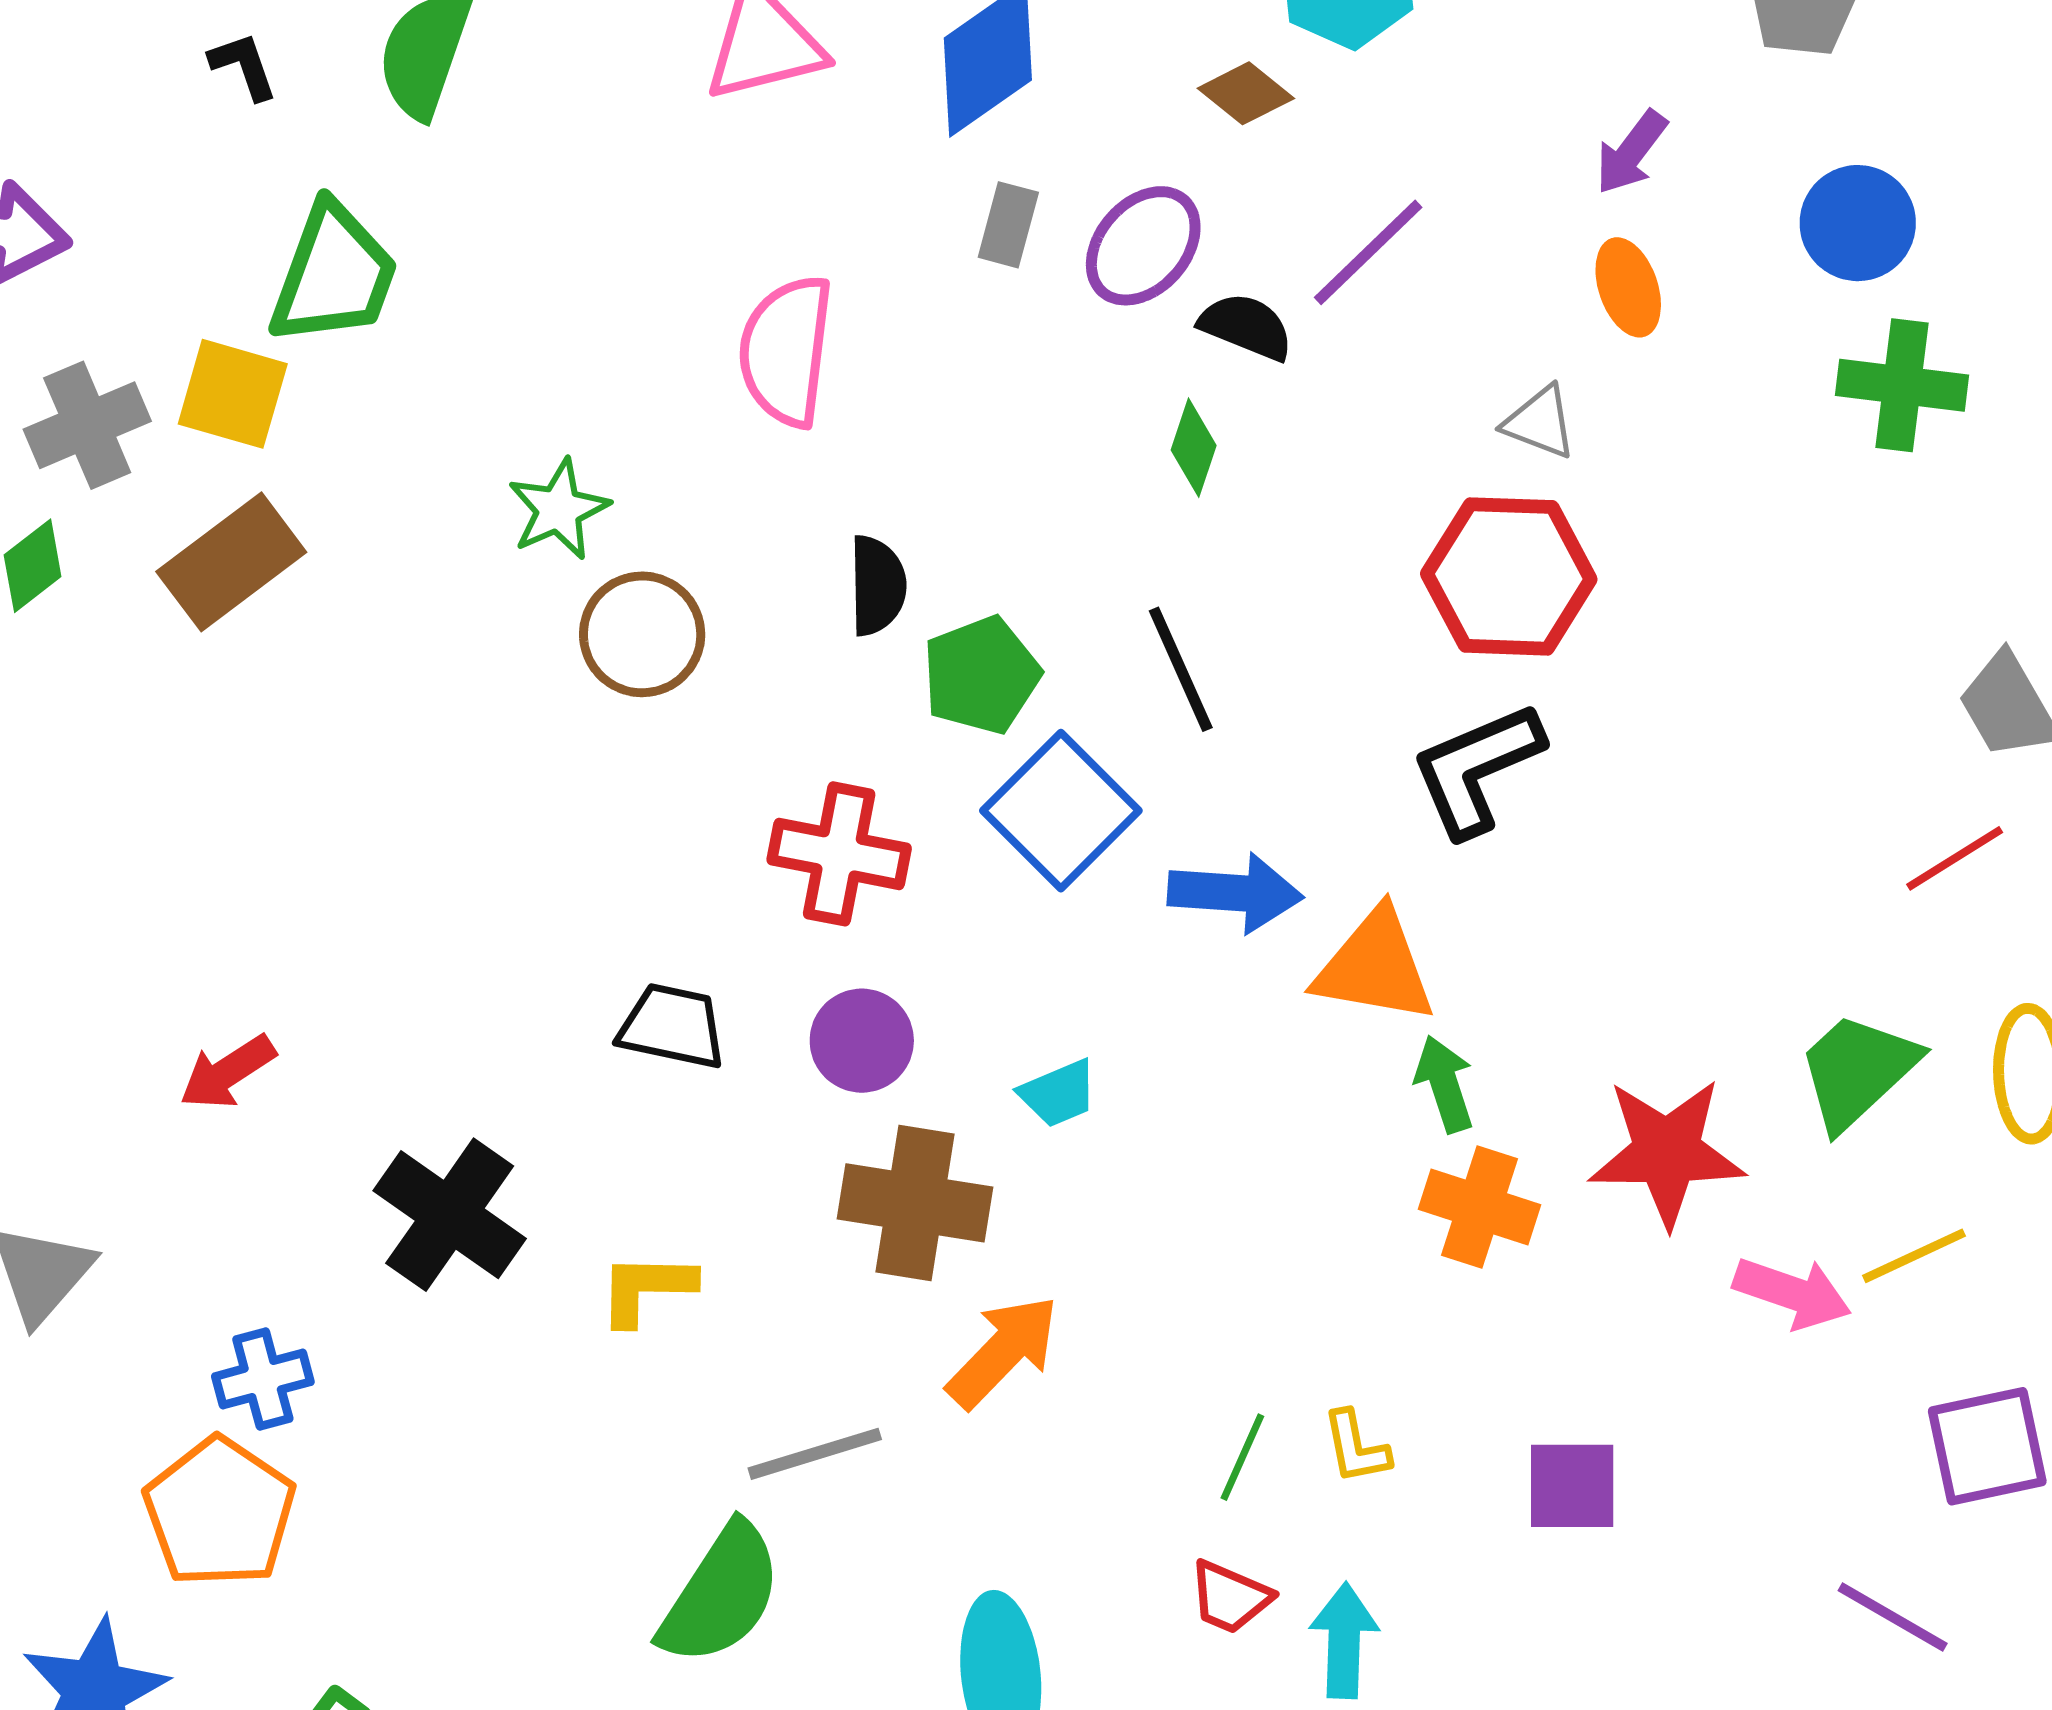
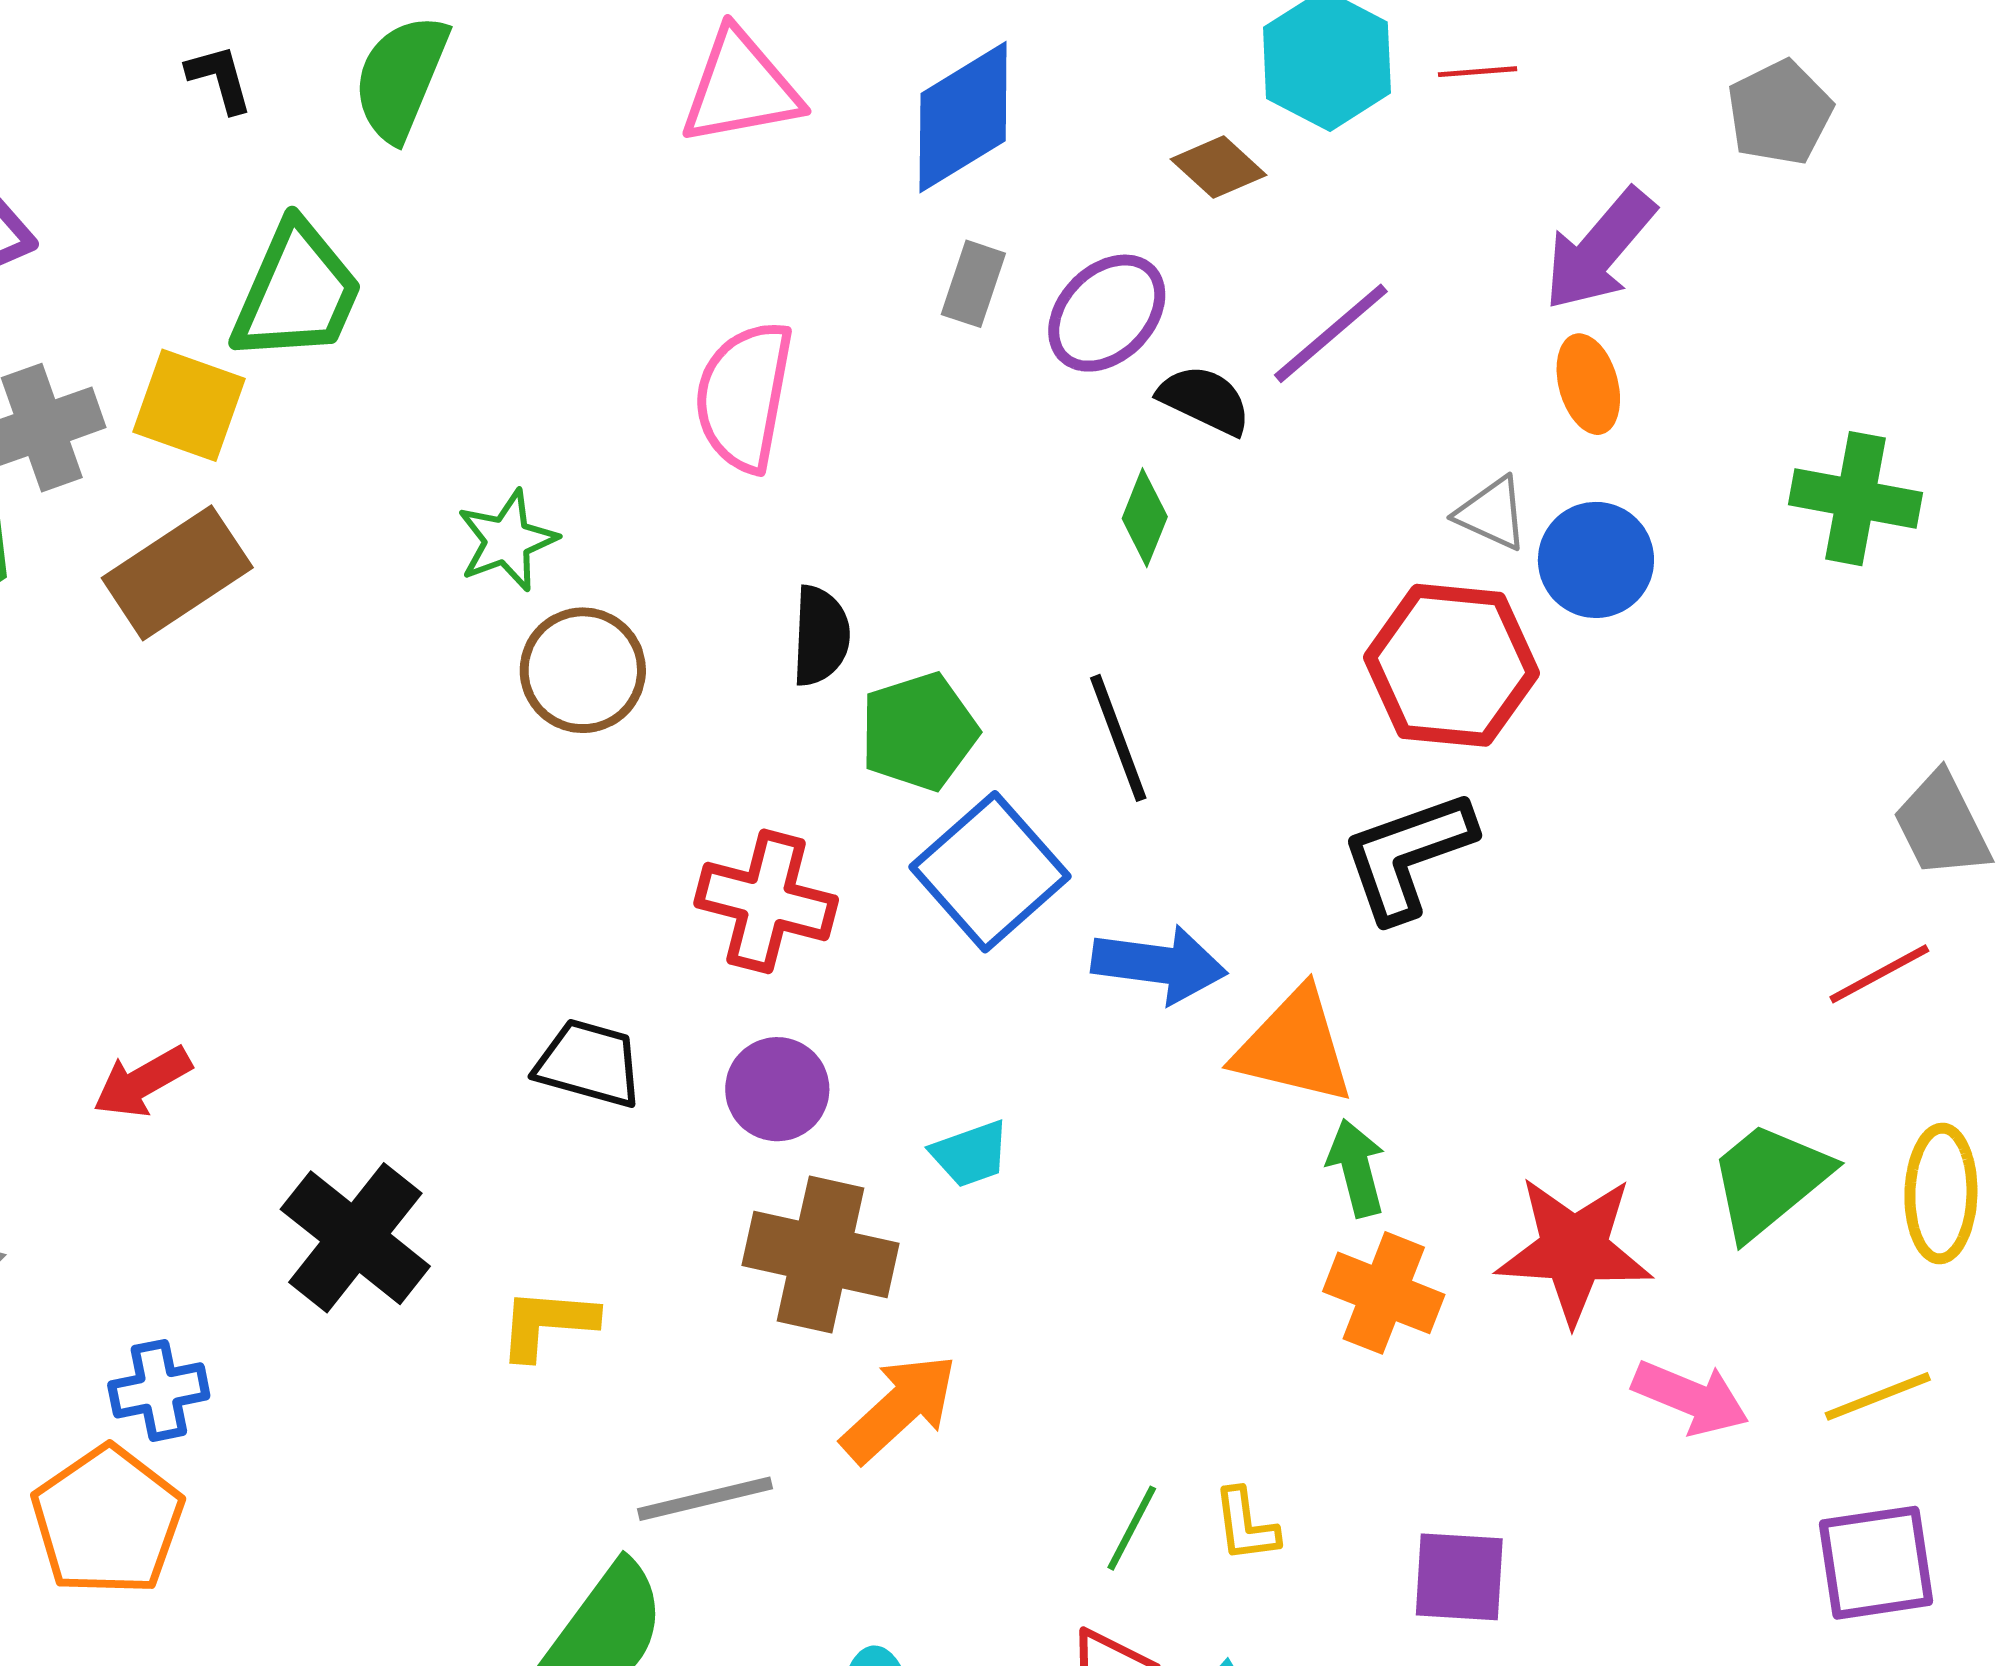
purple arrow: (1631, 152) -> (1599, 250), size x1.5
blue circle: (1858, 223) -> (1596, 560), moved
yellow line: (1914, 1256) -> (1878, 1396), moved

